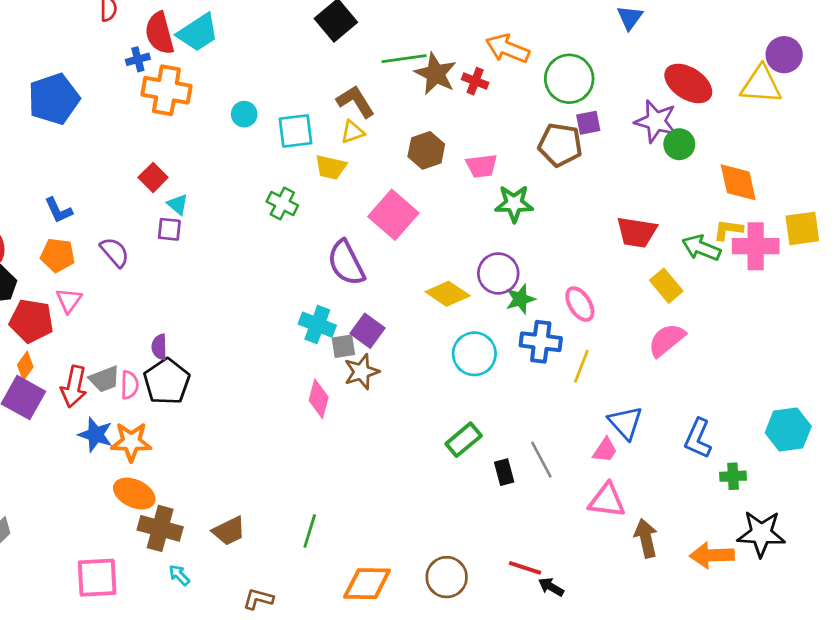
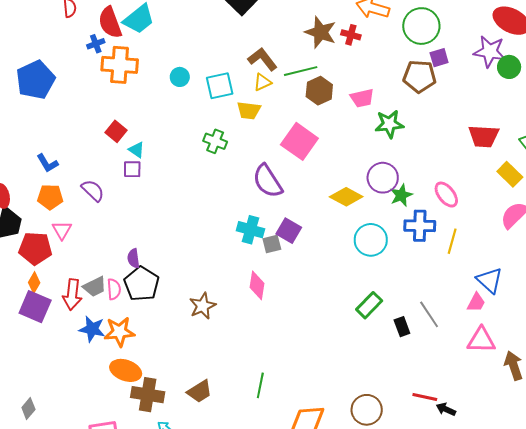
green line: (404, 59) -> (301, 71), moved
brown star: (361, 372) -> (203, 306), moved

